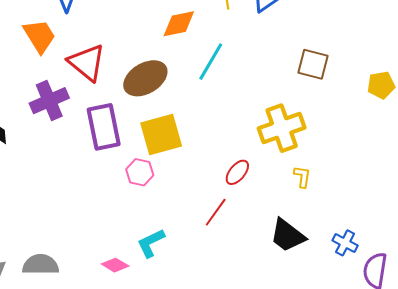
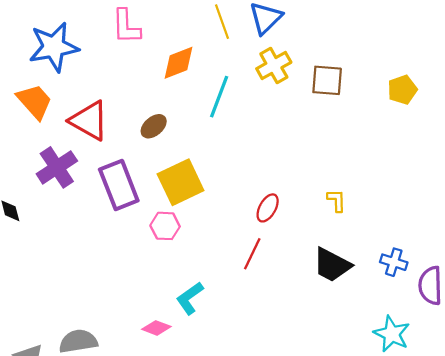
brown ellipse: (145, 78) -> (154, 126), size x0.6
yellow cross: (282, 128) -> (274, 65), moved, size x0.7

